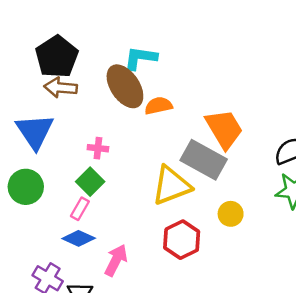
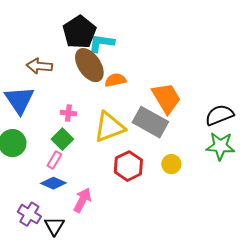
black pentagon: (57, 57) -> (79, 32), moved
yellow triangle: (171, 186) -> (109, 127), moved
red hexagon: (182, 240) -> (128, 166), moved

